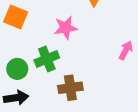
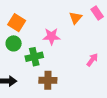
green circle: (17, 69) -> (14, 43), moved

